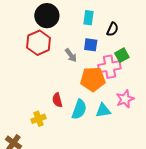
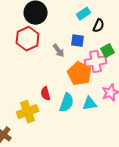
cyan rectangle: (89, 18) -> (84, 14), moved, turned 48
orange pentagon: (93, 79) -> (80, 74), turned 30
yellow cross: (39, 119) -> (28, 112), size x1.5

